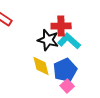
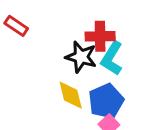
cyan L-shape: (69, 41) -> (112, 58), turned -100

